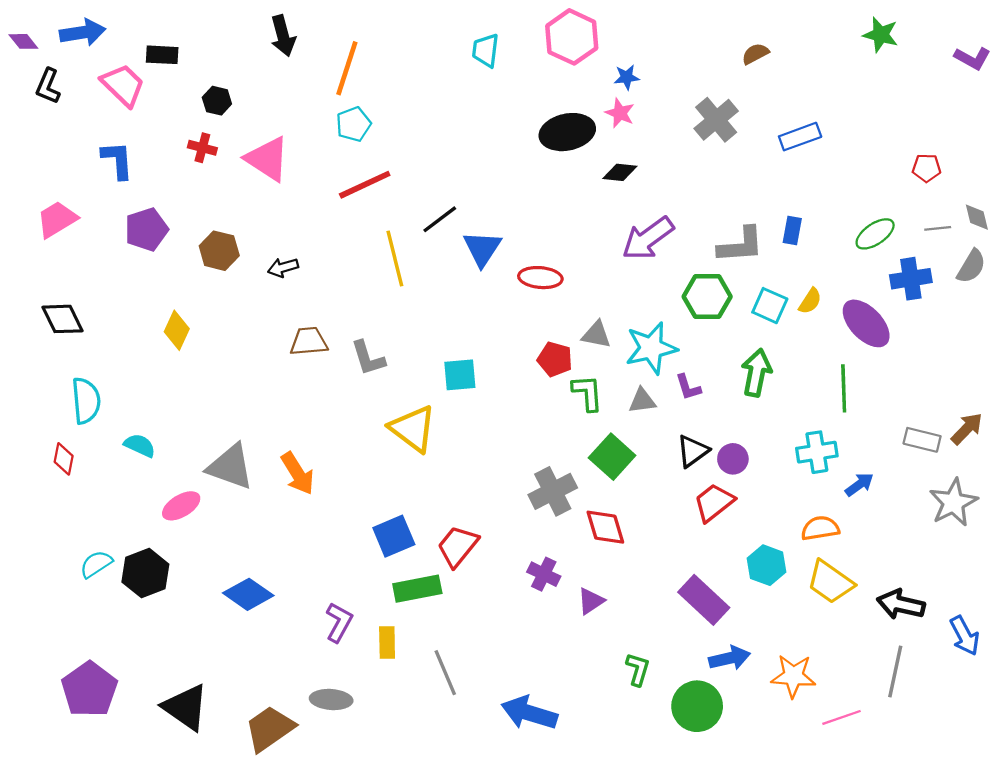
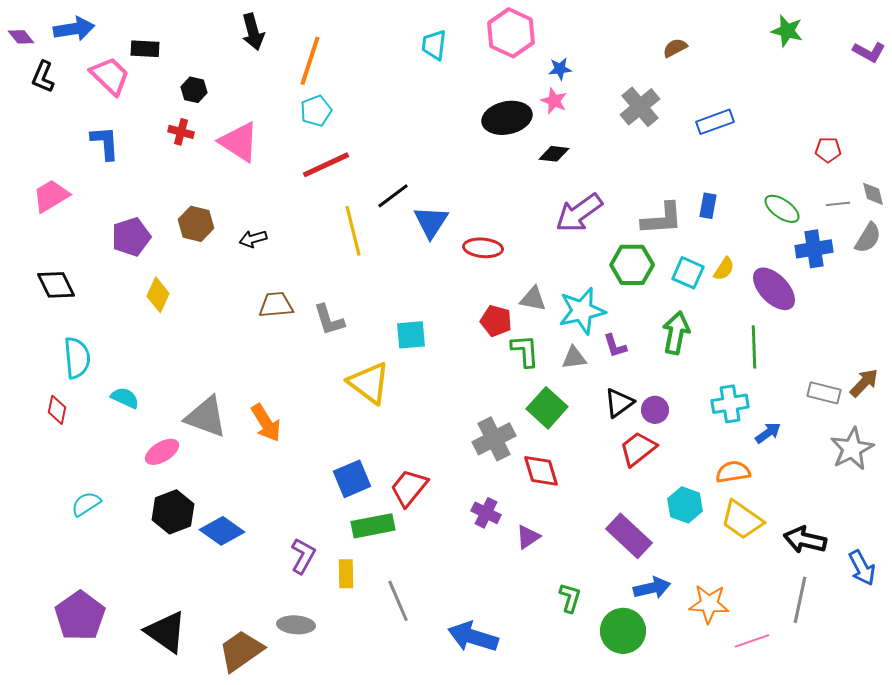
purple pentagon: (146, 229) -> (131, 237), moved
green ellipse: (875, 234) -> (782, 209), turned 69
black hexagon: (145, 573) -> (173, 512), moved

